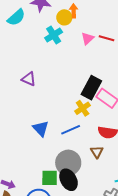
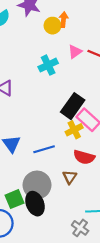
cyan cross: (54, 35) -> (48, 65), moved
yellow cross: (83, 108) -> (74, 130), moved
green square: (50, 178) -> (15, 199), turned -30

